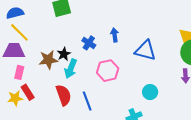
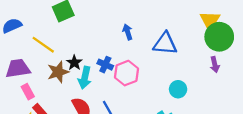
yellow line: (19, 32) -> (43, 45), moved
blue cross: (89, 43) -> (105, 65), moved
pink rectangle: (19, 72) -> (28, 92), turned -32

